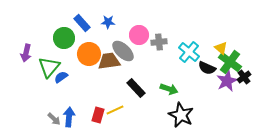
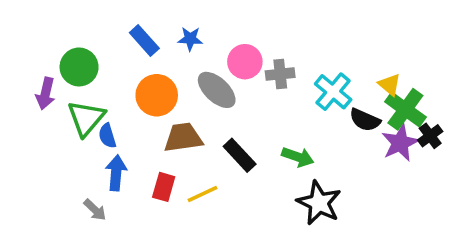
green circle: (64, 38) -> (79, 67), moved
brown trapezoid: (109, 61) -> (183, 138), moved
blue semicircle: (61, 77) -> (107, 136), turned -72
red rectangle: (98, 115) -> (164, 187), moved
blue arrow: (69, 117) -> (116, 173), moved

